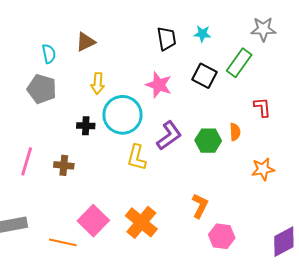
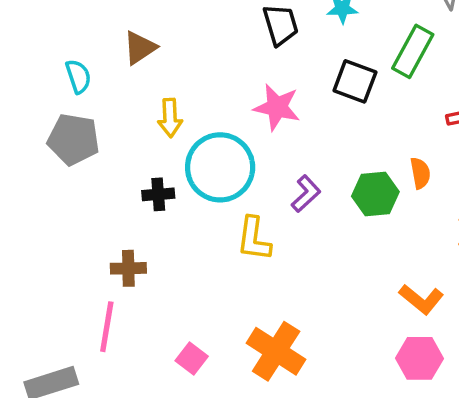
purple L-shape: (169, 136) -> (306, 194), size x0.7
pink line: (27, 161) -> (107, 327), moved
orange L-shape: (200, 206) -> (421, 299), moved, turned 110
pink square: (93, 221) -> (192, 359), size x0.6

